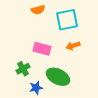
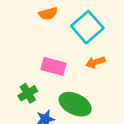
cyan square: (67, 20) -> (87, 27), turned -30

